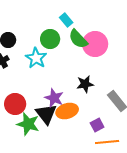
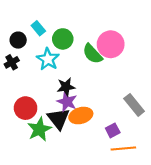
cyan rectangle: (66, 20) -> (38, 28), moved
green semicircle: (78, 39) -> (93, 54), moved
black star: (85, 84) -> (66, 87), moved
green star: (28, 124) -> (39, 129), turned 30

